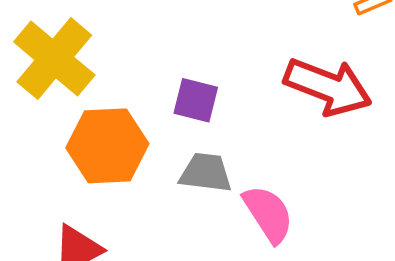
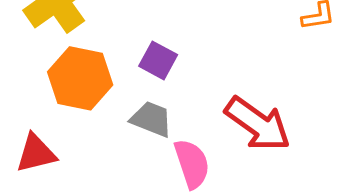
red arrow: (328, 87) -> (258, 124), moved

